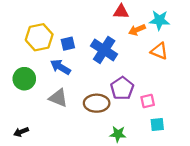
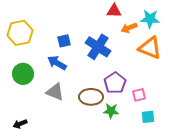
yellow hexagon: (39, 37) -> (20, 33), moved
orange triangle: (159, 51) -> (150, 48), size x1.4
green star: (118, 134) -> (111, 111), moved

